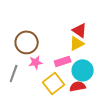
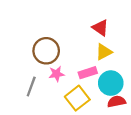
red triangle: (80, 30) -> (100, 28), moved
red semicircle: (78, 86) -> (117, 102), moved

